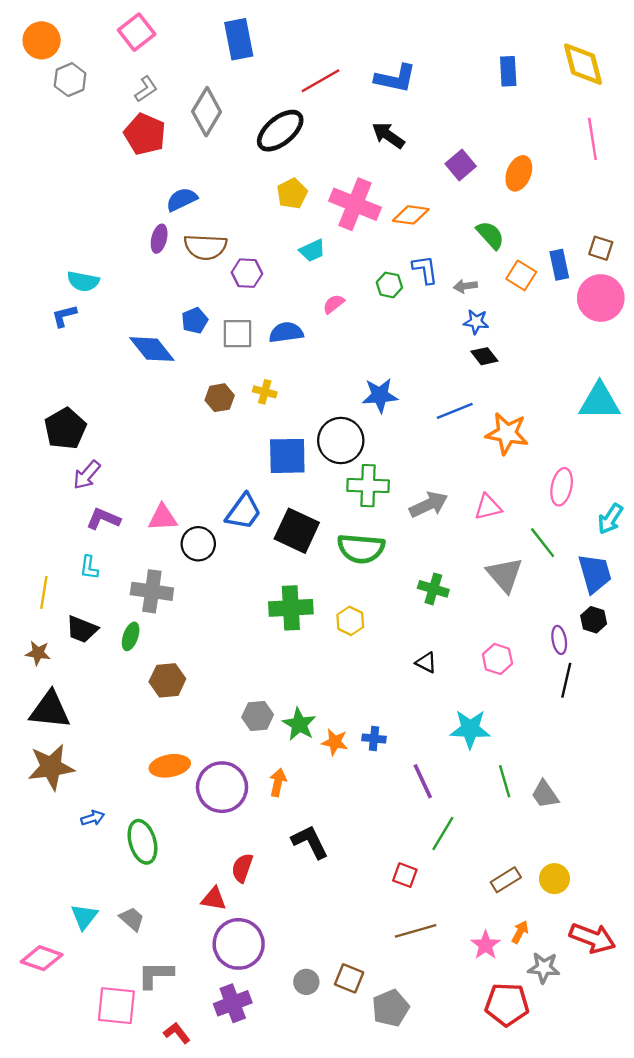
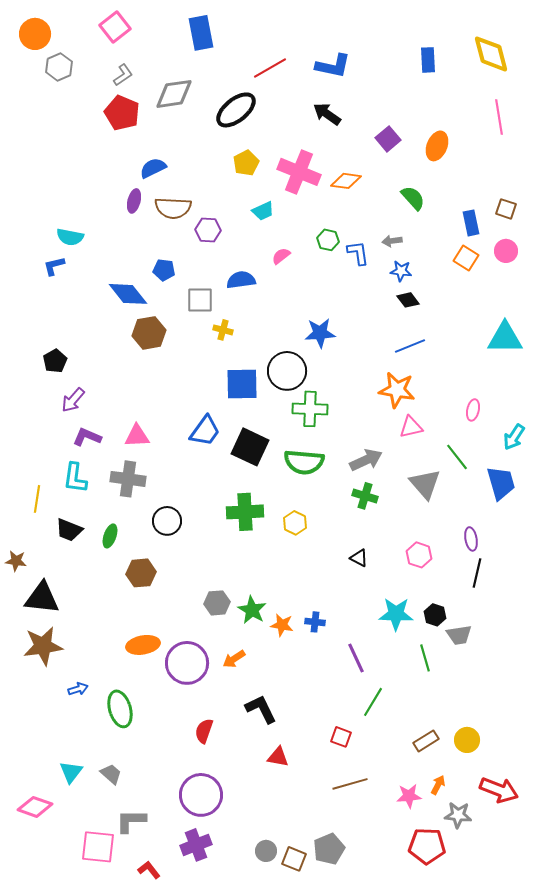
gray diamond: (207, 112) -> (174, 94), turned 51
blue L-shape: (425, 270) -> (358, 253), moved
orange square: (521, 275) -> (466, 258), moved
pink circle: (601, 298) -> (506, 251), size x0.6
blue pentagon: (195, 321) -> (164, 270), turned 30
gray square: (237, 334) -> (200, 300), moved
brown hexagon: (220, 398) -> (149, 333), moved, size x1.4
blue line: (455, 411) -> (410, 346), moved
black pentagon: (65, 429) -> (55, 361), size x0.7
orange star: (507, 433) -> (397, 390), moved
pink ellipse: (562, 487) -> (473, 410), size x0.7
gray arrow: (429, 505) -> (366, 460), moved
black circle: (198, 544) -> (167, 521), moved
cyan L-shape: (89, 568) -> (75, 478), size x1.5
gray cross: (152, 591) -> (128, 479), moved
black hexagon: (594, 620) -> (435, 615), moved
brown star: (38, 653) -> (16, 561), moved
orange arrow: (278, 782) -> (234, 659), turned -135
gray trapezoid: (545, 794) -> (459, 635), moved, turned -64
red triangle: (214, 899) -> (278, 757), moved
pink star: (486, 945) -> (409, 796), turned 30
brown square: (349, 978) -> (294, 859), moved
gray circle: (306, 982) -> (266, 851), moved

